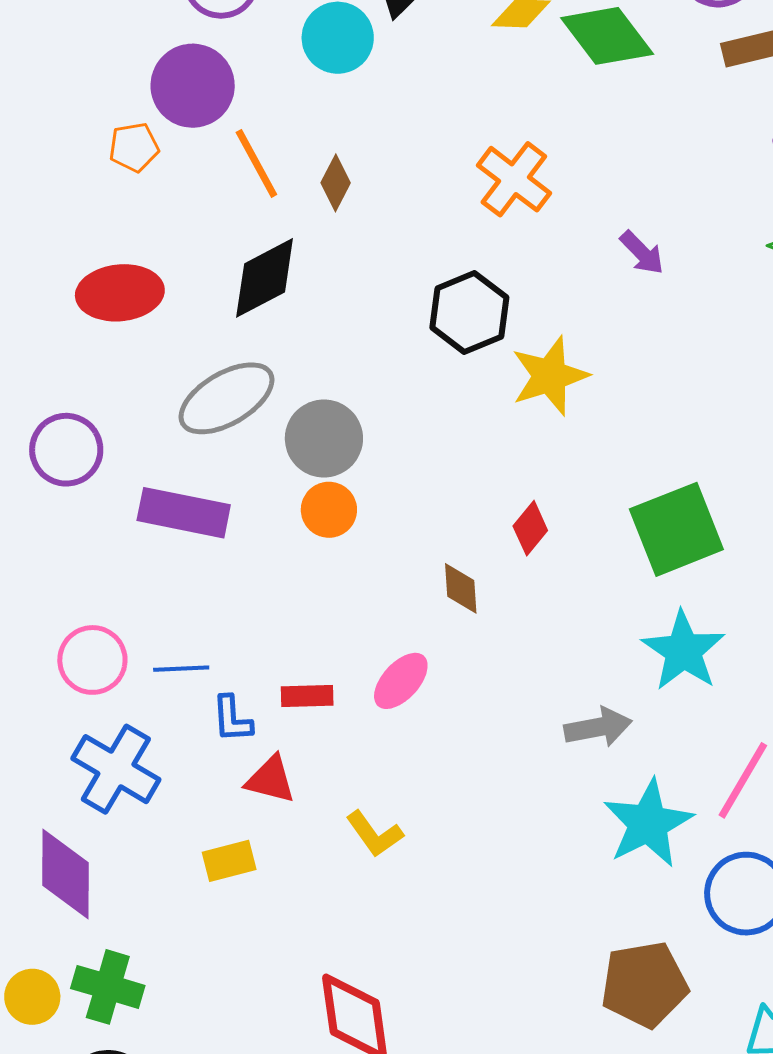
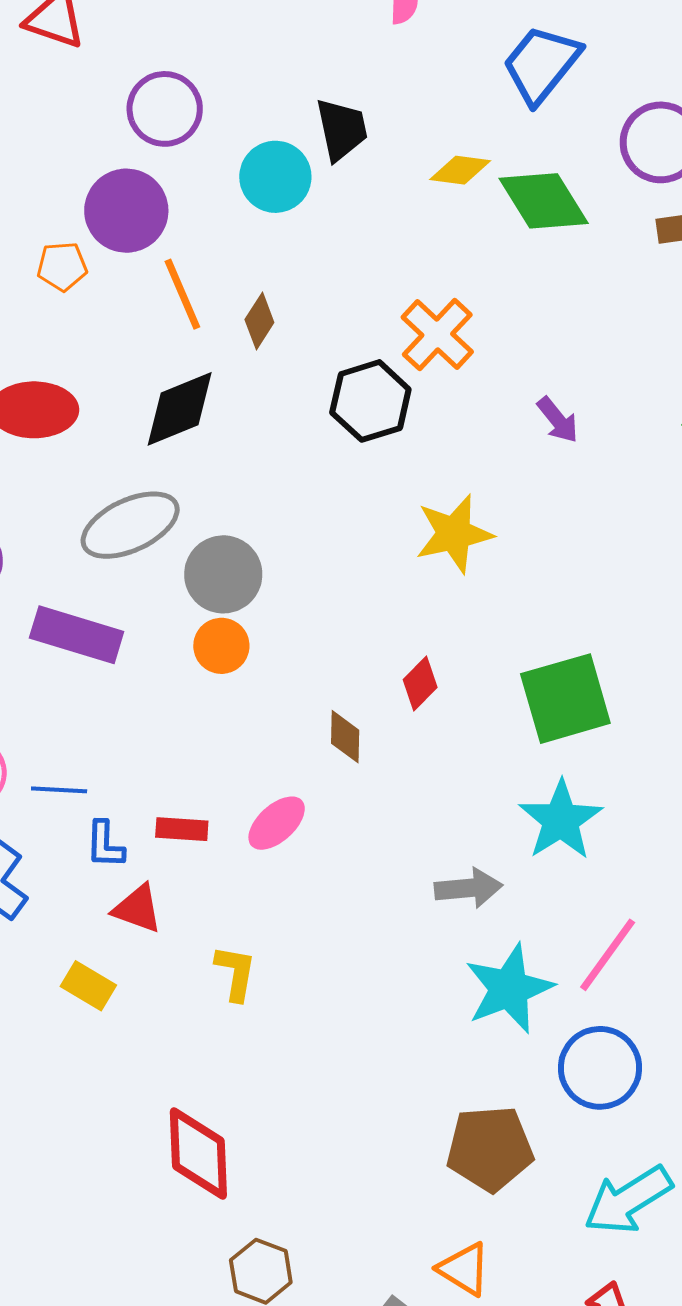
black hexagon: (469, 312) -> (370, 401), moved
yellow L-shape: (374, 834) -> (236, 973), turned -140
yellow rectangle: (229, 861) -> (88, 986), turned 40

